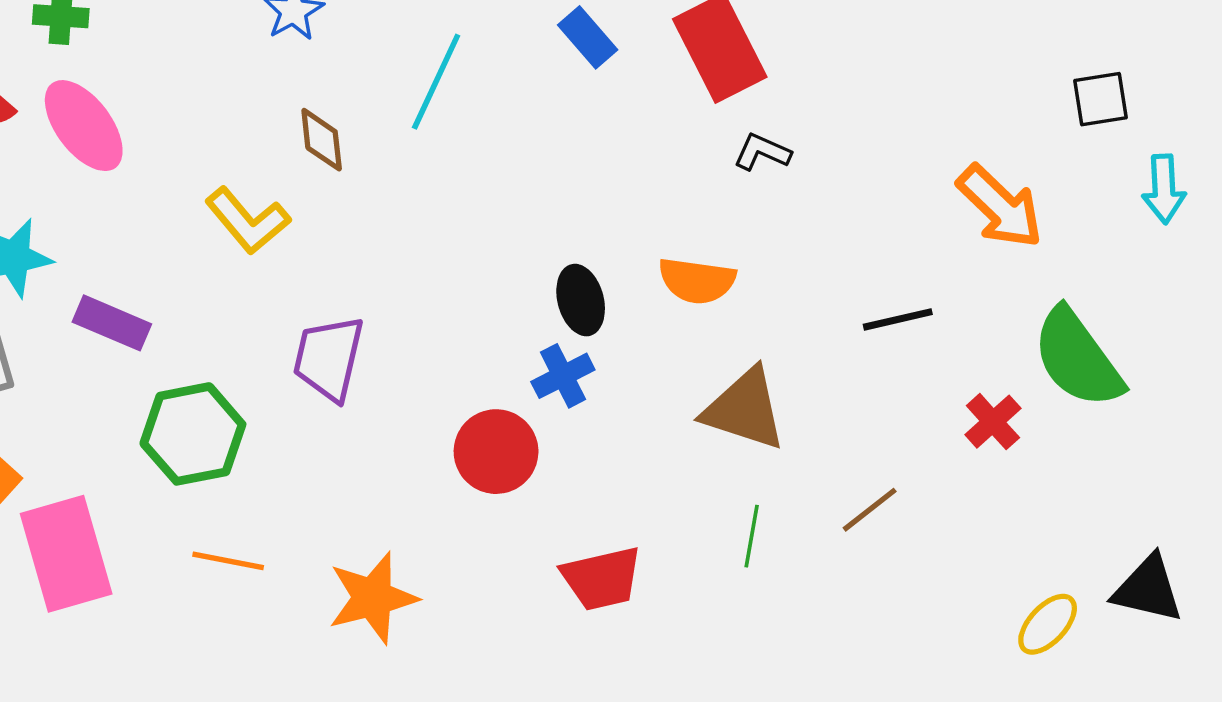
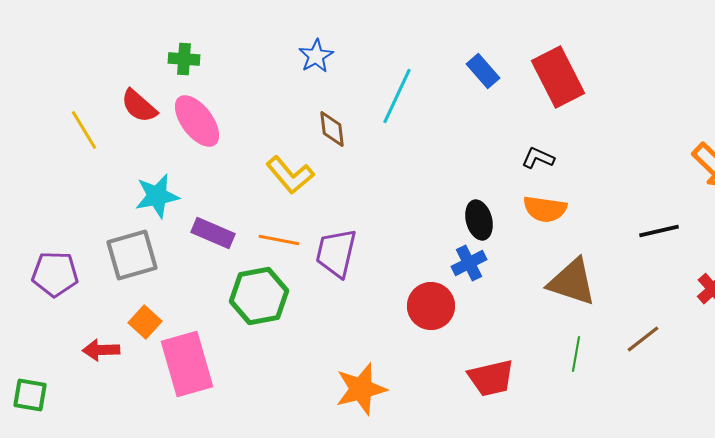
black L-shape: (762, 152) -> (538, 158), moved
orange line: (228, 561) -> (279, 240), moved

